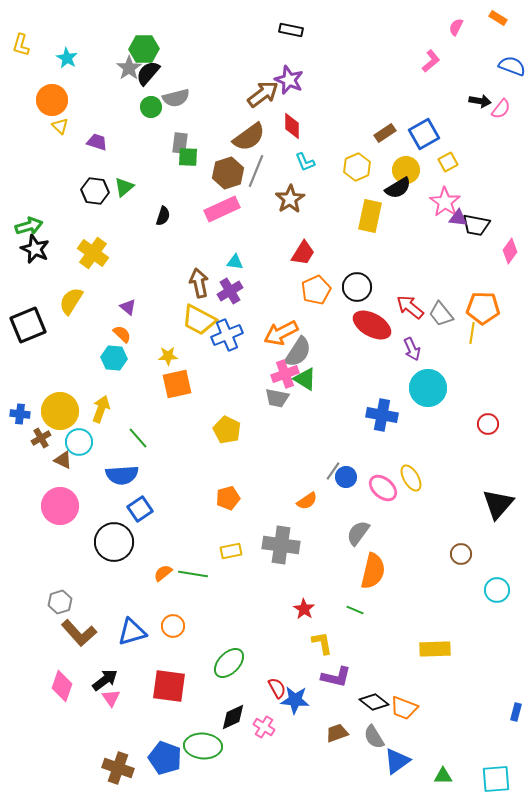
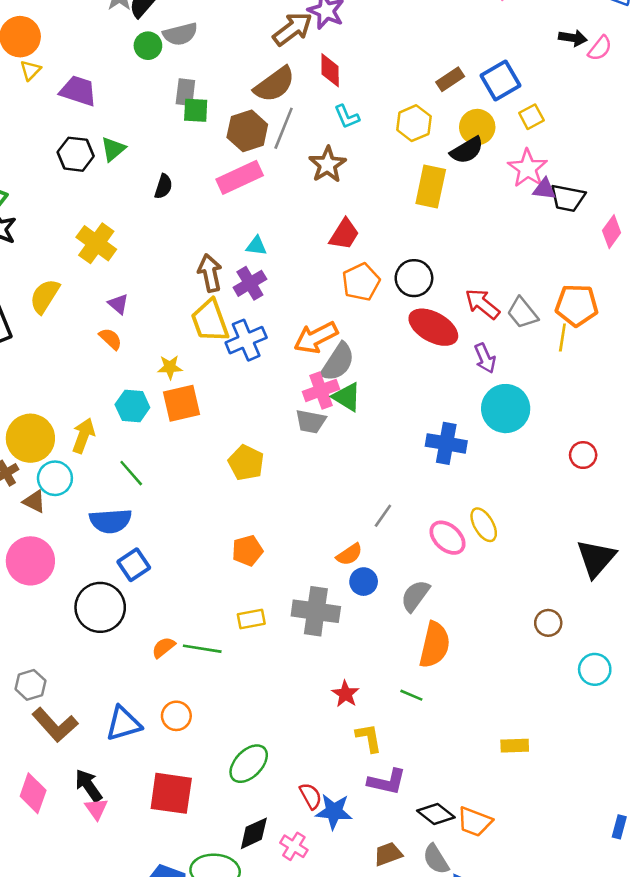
yellow triangle: (60, 126) -> (30, 70), turned 30
purple trapezoid: (97, 142) -> (78, 91), size x1.4
yellow cross: (93, 253) -> (96, 243), moved
yellow trapezoid: (199, 320) -> (210, 321), turned 42
cyan hexagon: (114, 358) -> (132, 406), moved
blue circle: (346, 477) -> (364, 582), moved
yellow rectangle: (435, 649) -> (515, 746), size x0.7
black arrow: (105, 680) -> (89, 786), turned -88

